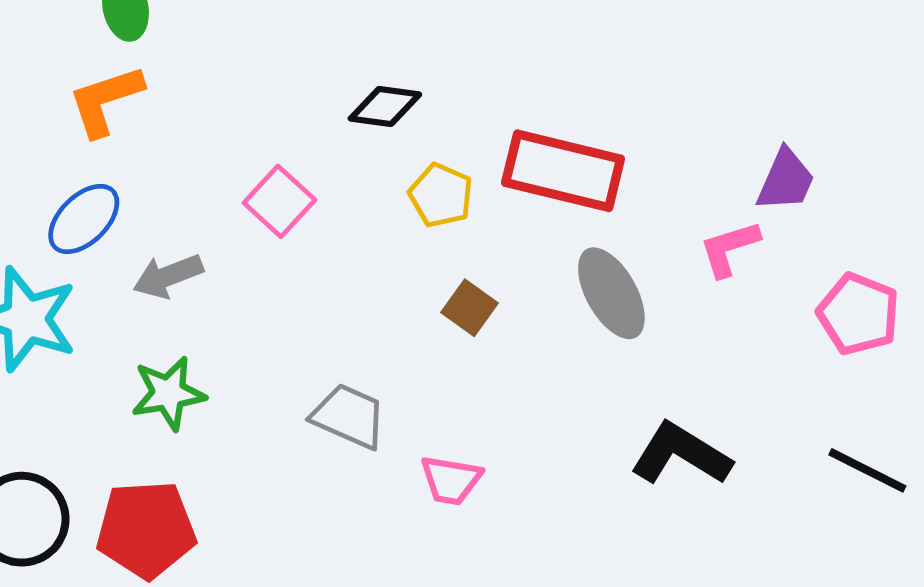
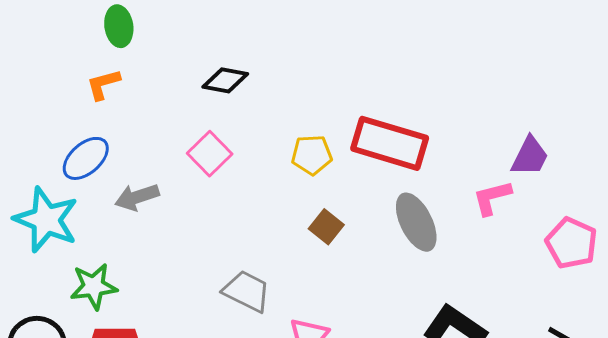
orange L-shape: (106, 100) -> (103, 84), size x0.7
black diamond: (385, 107) -> (225, 80), moved
yellow pentagon: (441, 195) -> (312, 155), turned -30
green star: (168, 393) -> (94, 286), moved

